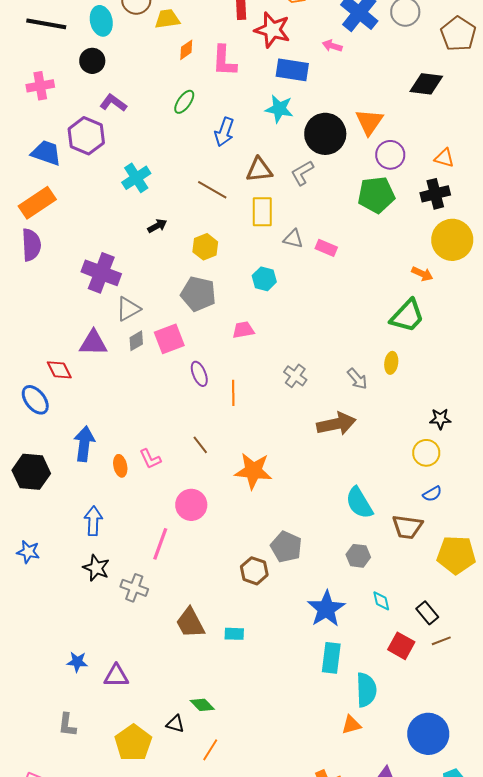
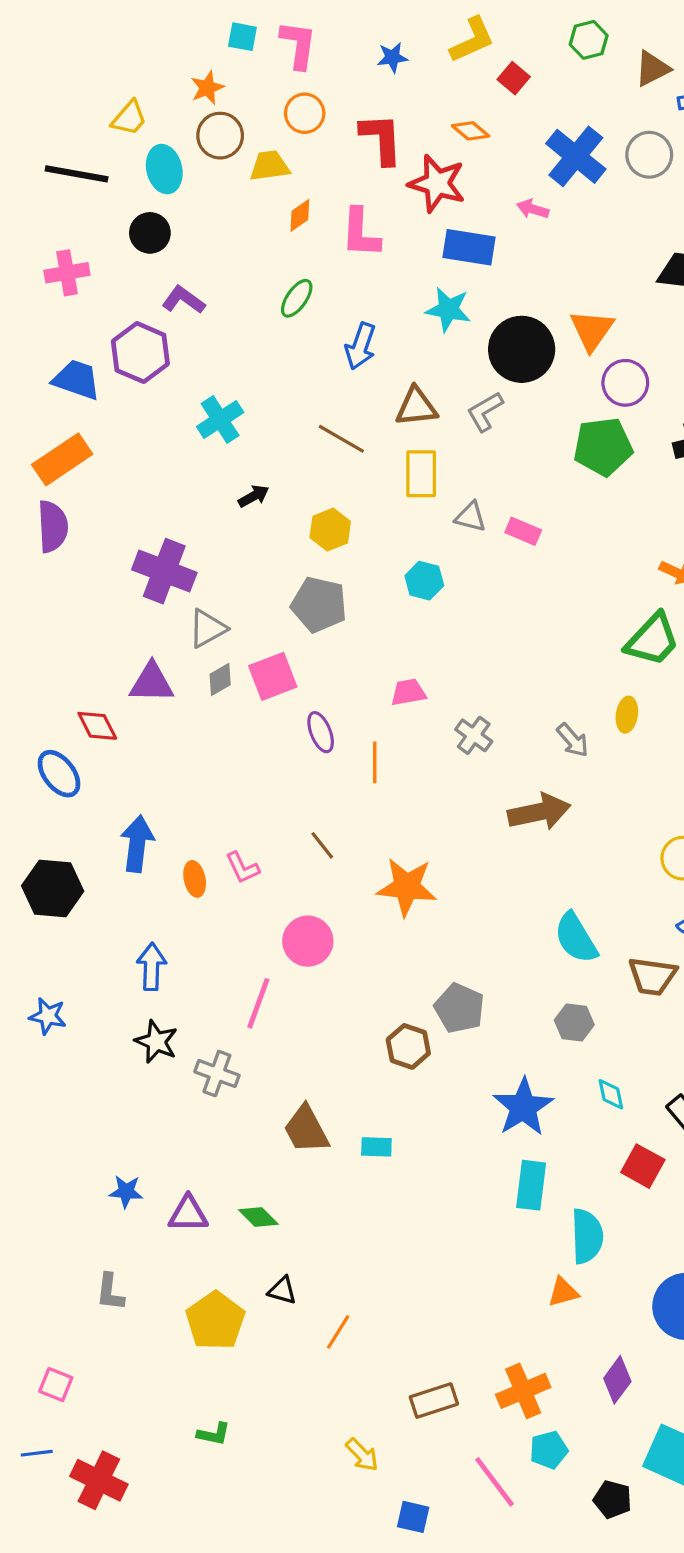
pink trapezoid: (243, 330) -> (408, 692), moved
green diamond: (202, 705) -> (258, 1217), moved

